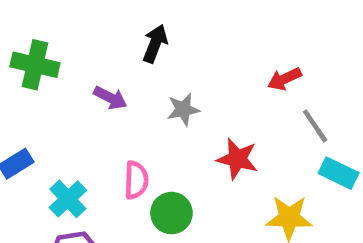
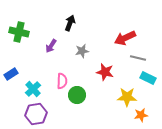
red arrow: (284, 79) -> (125, 38), size x1.5
purple arrow: (110, 98) -> (51, 46), turned 96
gray line: (315, 126) -> (138, 58), turned -42

